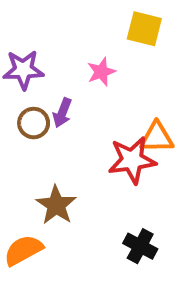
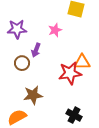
brown circle: (34, 123) -> (22, 63), moved
brown star: (56, 205) -> (33, 95), turned 30

